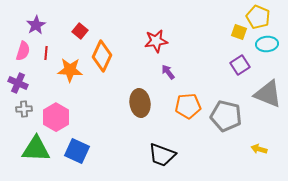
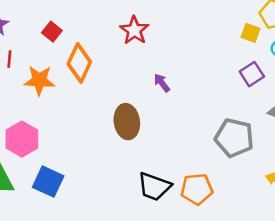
red star: (156, 41) -> (134, 30), moved, turned -30
orange pentagon: (188, 106) -> (197, 189), moved

